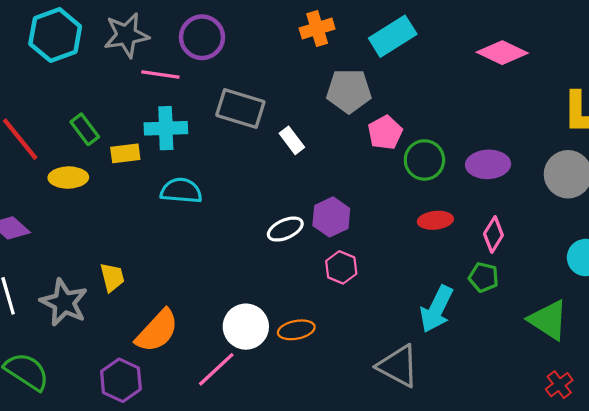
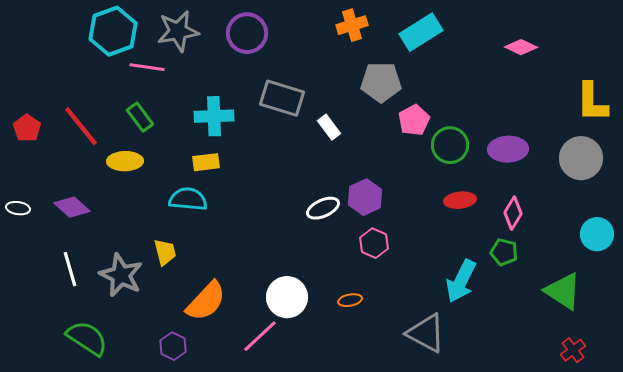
pink diamond: (502, 53) -> (521, 47), size x0.7
pink line: (160, 75) -> (147, 67), moved
yellow rectangle: (125, 153) -> (206, 162), moved
cyan semicircle: (181, 191) -> (188, 199), moved
orange ellipse: (296, 330) -> (350, 300), moved, size x0.7
purple hexagon: (121, 380) -> (173, 346), size x0.7

